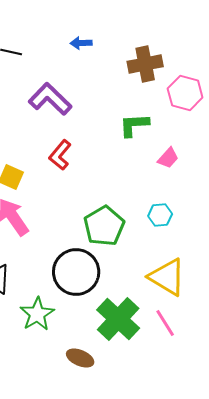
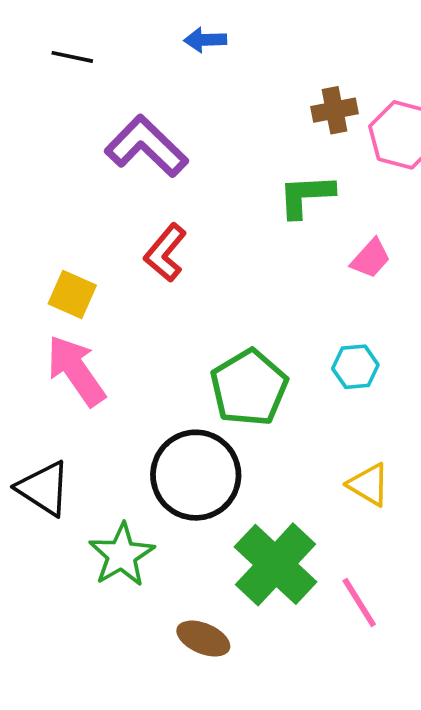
brown cross: (145, 64) -> (334, 110), moved, size x0.7
yellow triangle: (167, 277) -> (369, 485), size x0.6
pink line: (165, 323) -> (359, 602), moved

